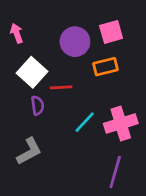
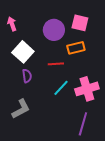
pink square: (111, 32) -> (80, 23), turned 30
red line: (61, 87) -> (56, 64), moved

